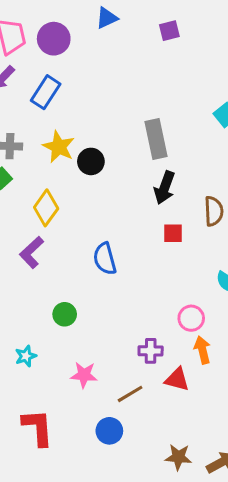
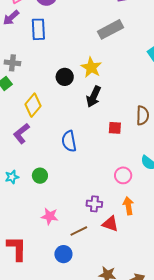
blue rectangle: (46, 92) -> (38, 29), turned -40
gray rectangle: (156, 139) -> (110, 29), moved, turned 70
yellow star: (59, 147) -> (91, 67), moved
black arrow: (165, 188) -> (94, 97), moved
pink circle: (191, 318) -> (123, 175), moved
cyan star: (26, 356) -> (12, 177), moved

